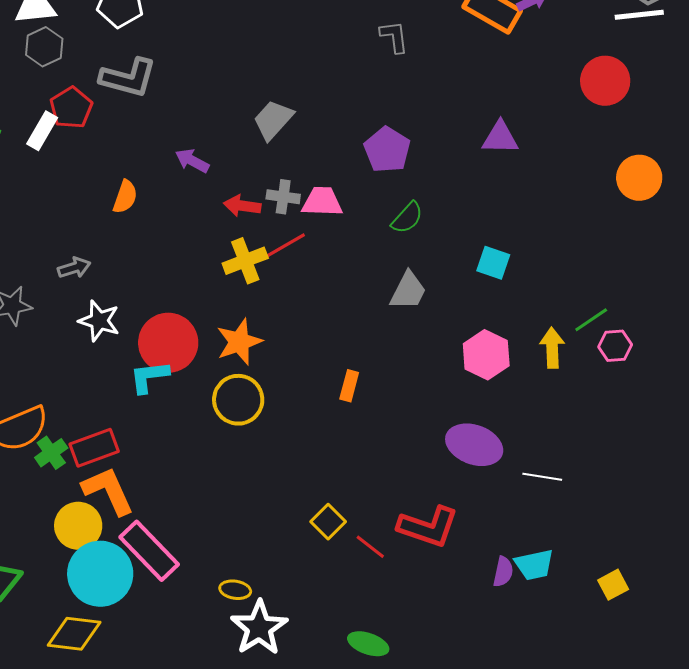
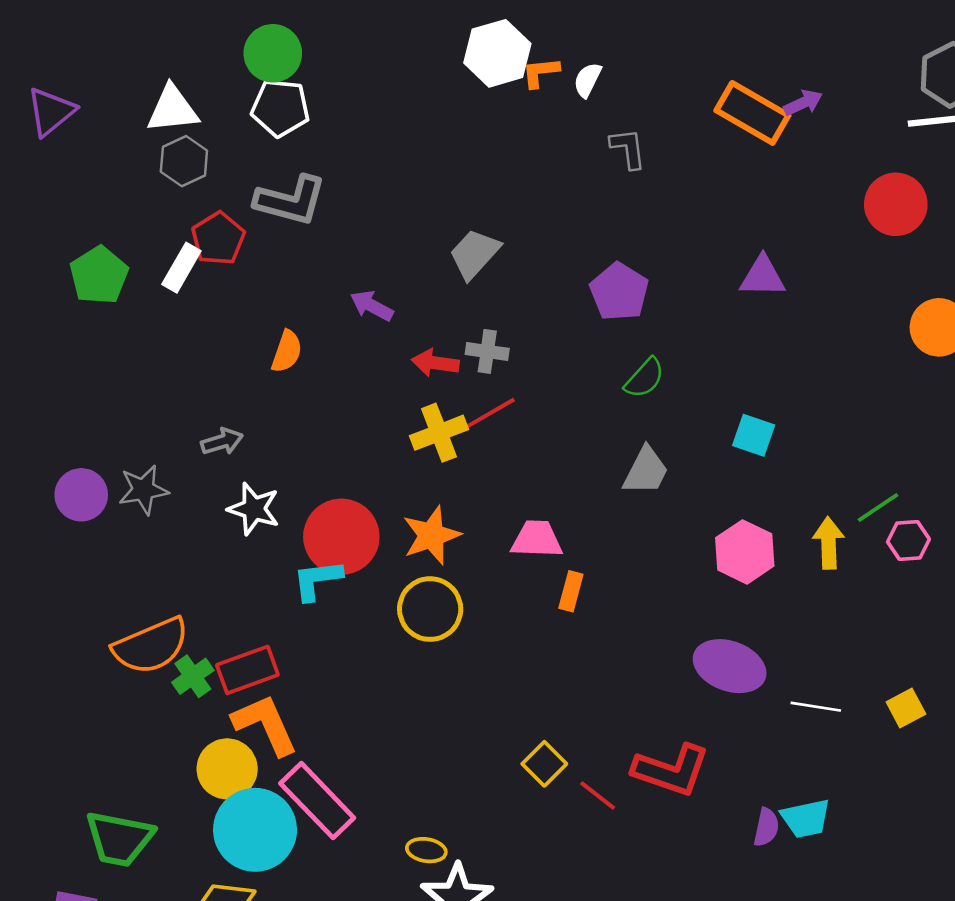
pink trapezoid: (322, 202) -> (537, 539), moved
yellow square: (613, 585) -> (906, 708), moved

